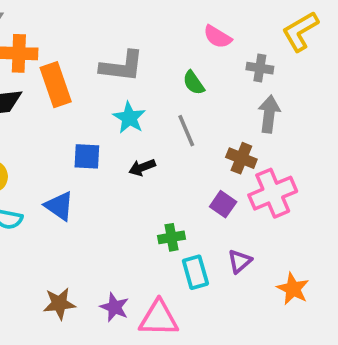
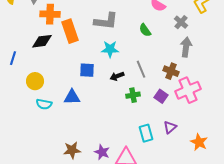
gray cross: (260, 68) -> (181, 22), turned 32
cyan star: (129, 118) -> (110, 49), turned -30
gray line: (186, 131) -> (141, 69), moved
blue triangle: (59, 206) -> (72, 97), turned -36
green cross: (172, 237) -> (133, 95), moved

